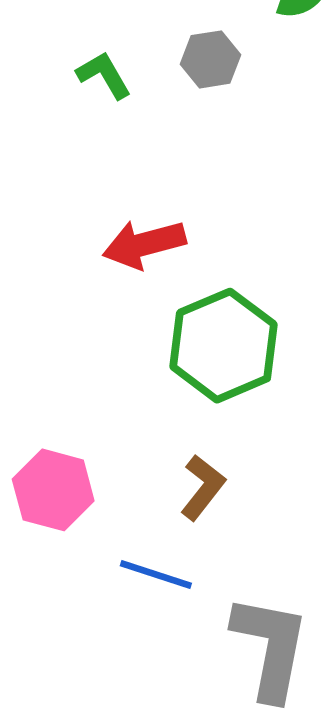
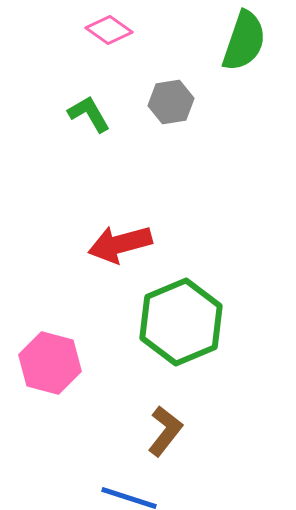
pink hexagon: (53, 490) -> (50, 363), moved

